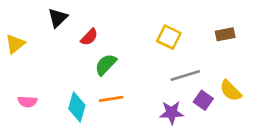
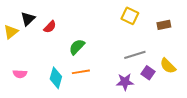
black triangle: (58, 18) -> (28, 19), moved
red semicircle: (89, 37) -> (50, 27), moved
yellow square: (169, 37) -> (130, 16), moved

